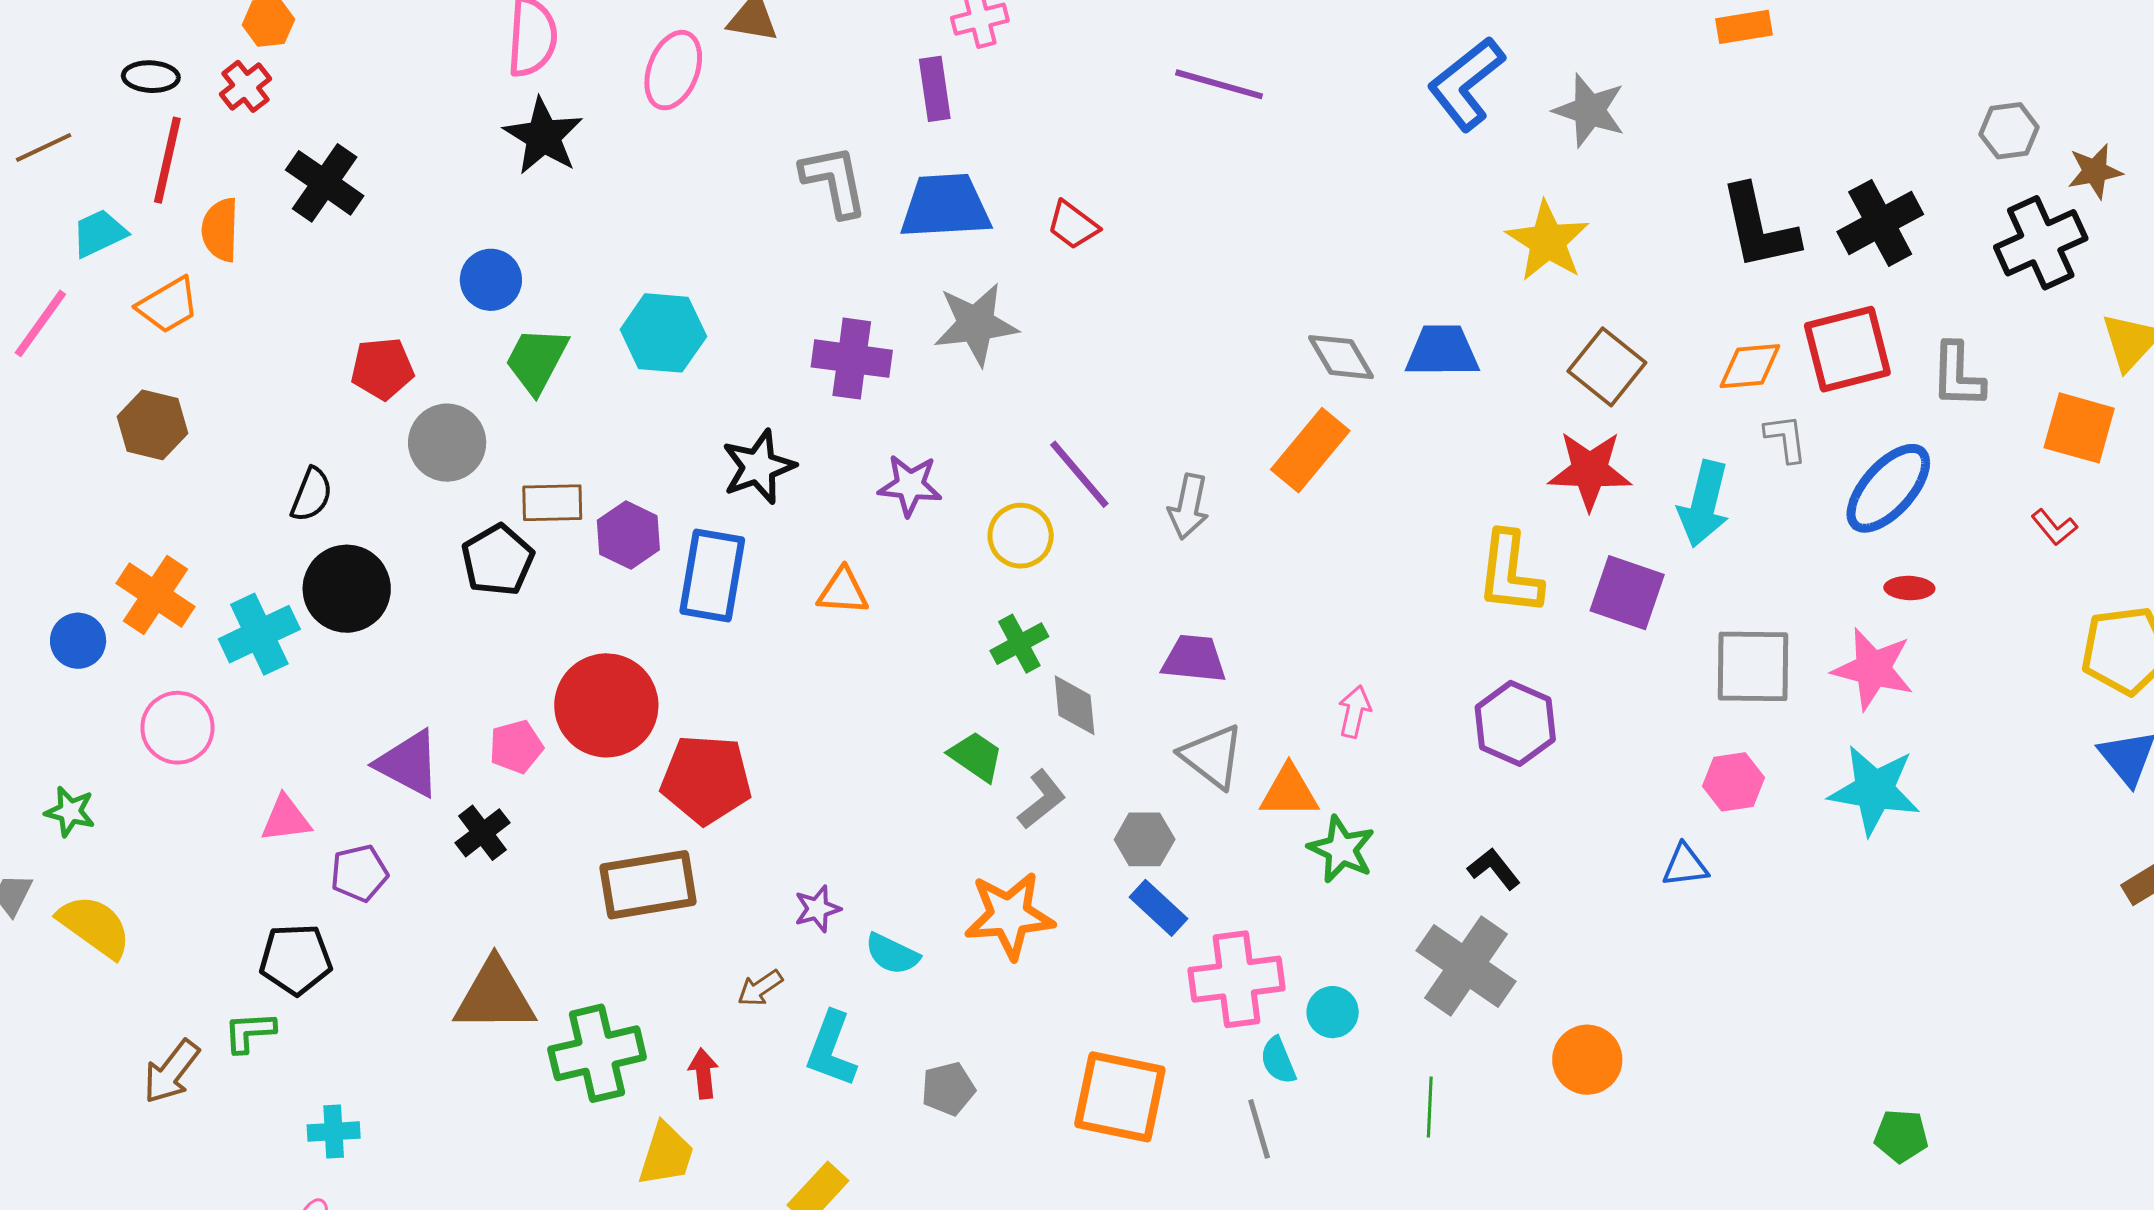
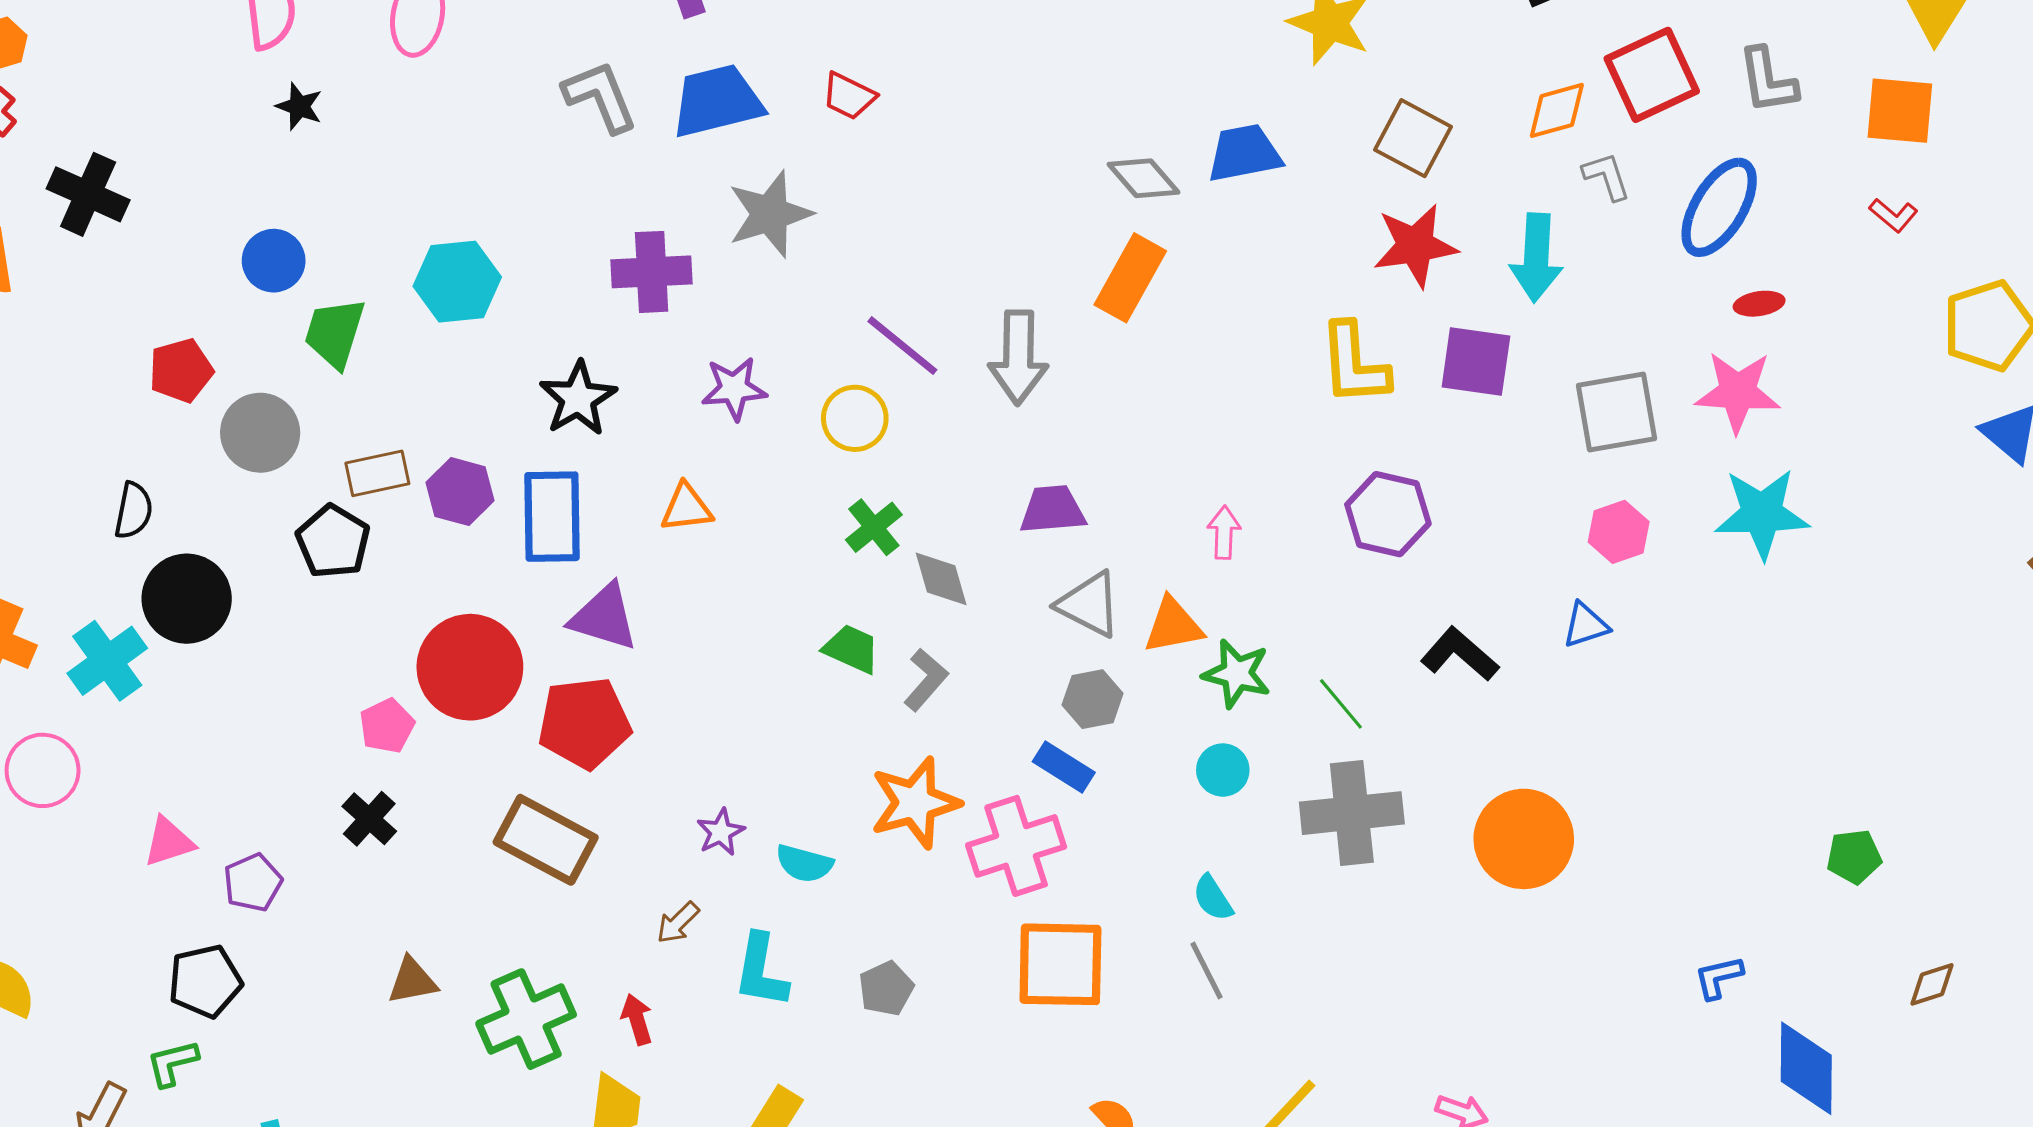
black star: (543, 136) -> (299, 106), size x0.6
gray arrow: (1188, 507) -> (1018, 357), size x1.4
purple triangle: (409, 764) -> (604, 617), moved
gray hexagon: (1145, 839) -> (1093, 699), moved
black L-shape: (1494, 869) -> (1460, 654), moved, size x1.4
brown rectangle: (648, 885) -> (546, 840), turned 48
gray cross: (1466, 966) -> (1352, 813), moved, turned -30
pink cross: (1236, 979) -> (1016, 846), moved
brown triangle: (495, 996) -> (412, 981), size x0.6
cyan circle: (1333, 1012) -> (1223, 770), moved
orange circle: (1587, 1060) -> (1524, 839), size x1.4
green line: (1430, 1107) -> (1341, 704), moved, turned -32

